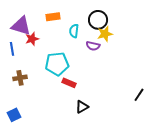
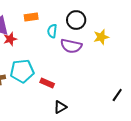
yellow star: (105, 34) -> (101, 37), moved
purple semicircle: (93, 46) -> (71, 46), size x1.5
cyan pentagon: (57, 64) -> (22, 71), moved

